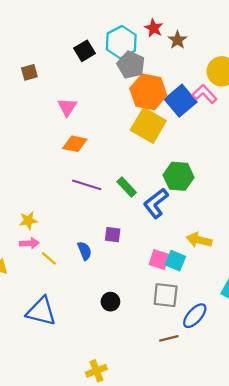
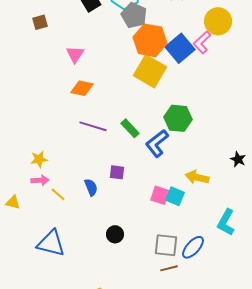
pink L-shape: (205, 94) -> (202, 42), turned -90
gray square: (166, 295) -> (166, 245), moved

